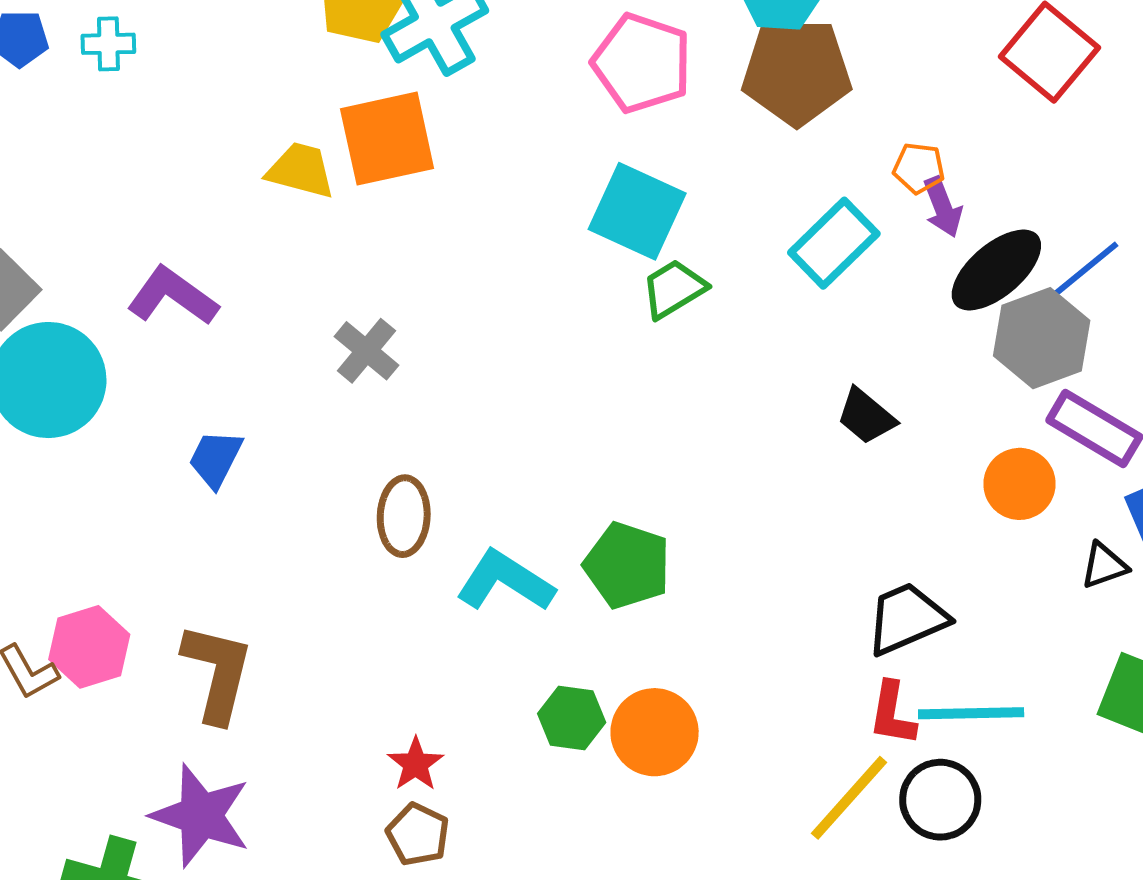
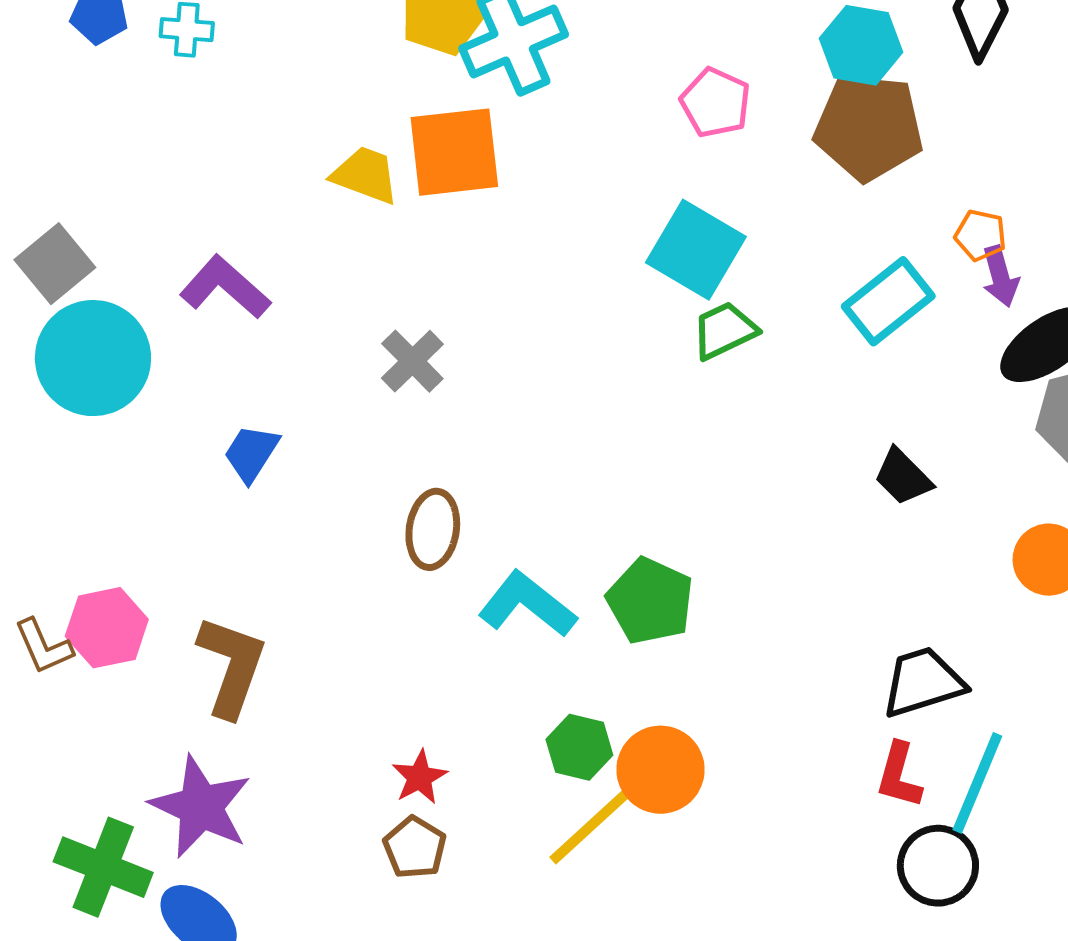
pink pentagon: (642, 63) -> (715, 103), size x0.7
cyan line: (971, 713) -> (977, 783), turned -72
yellow line: (849, 798) -> (591, 826), moved

